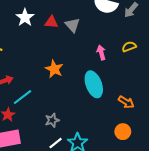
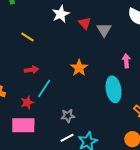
red triangle: (51, 22) -> (85, 23), turned 32
cyan line: (22, 97) -> (44, 89), turned -30

